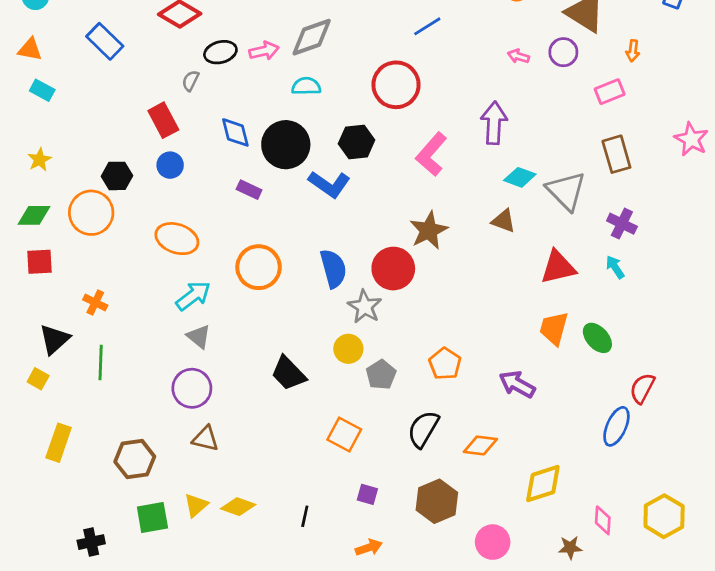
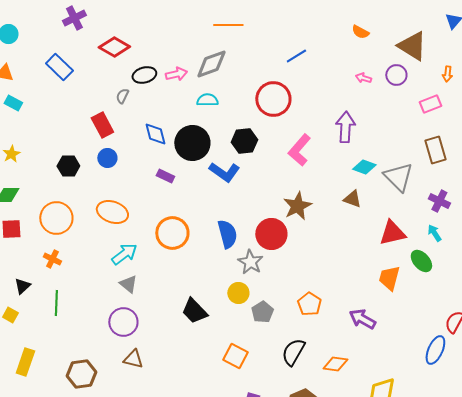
orange circle: (91, 213) -> (56, 218), moved
green ellipse: (597, 338) -> (421, 261), moved
black triangle: (54, 339) -> (22, 286), size x0.7

